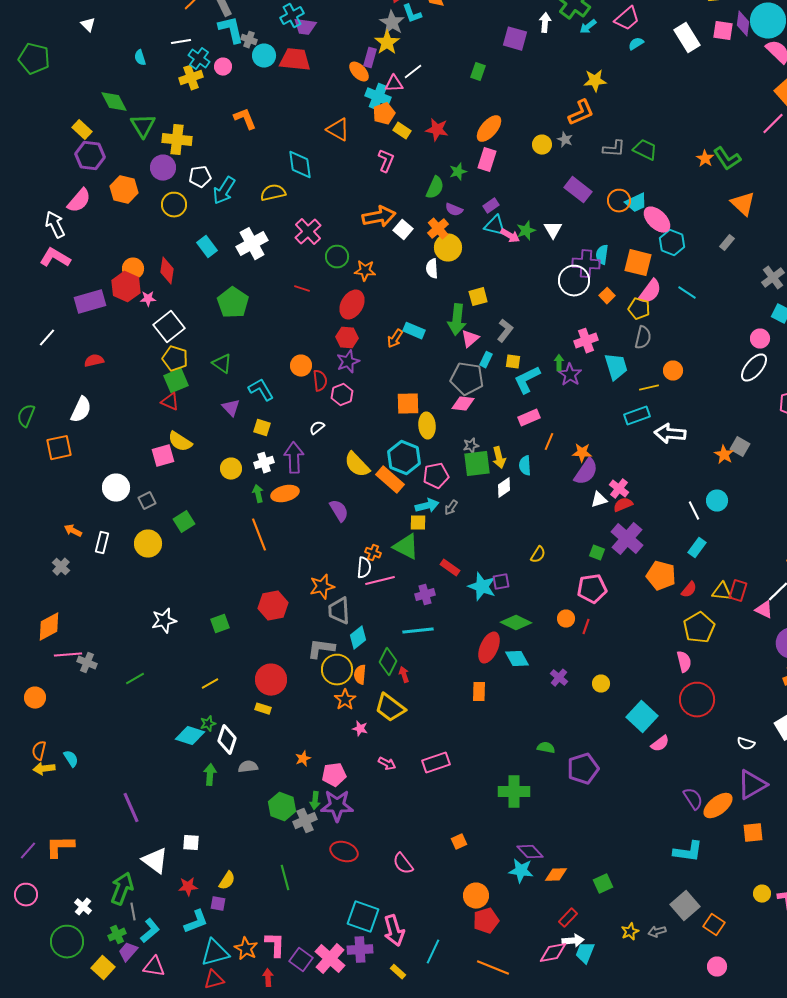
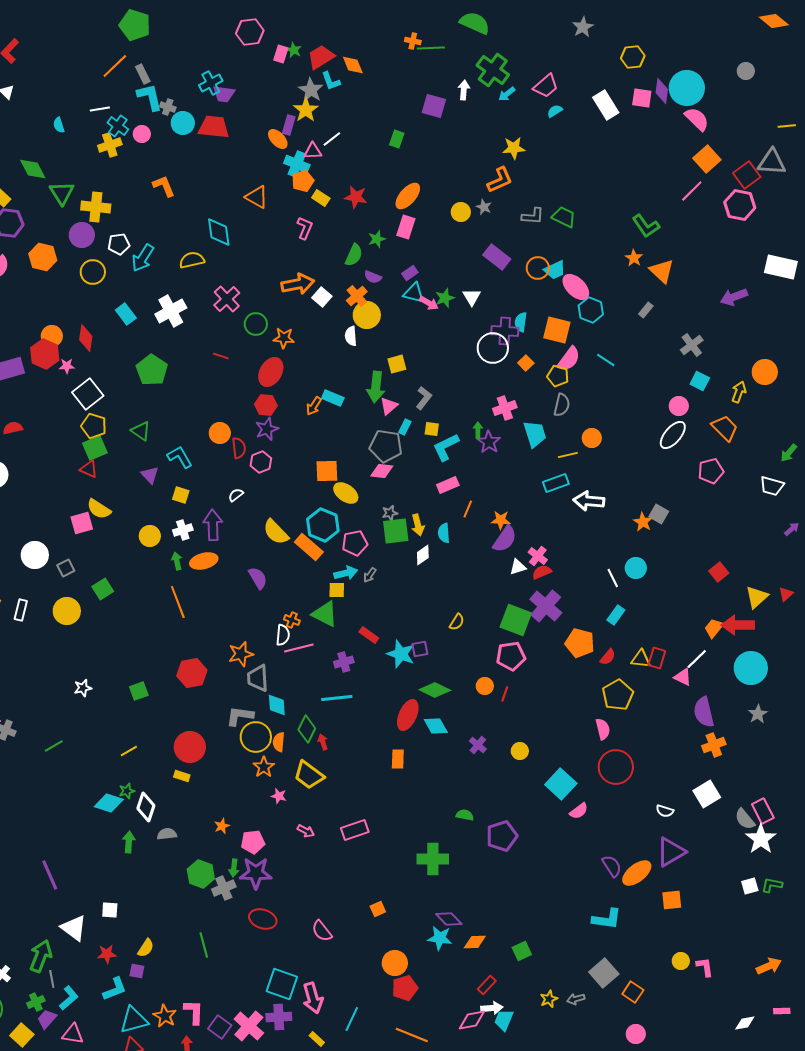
orange star: (705, 159) -> (634, 258), moved
yellow ellipse: (427, 426) -> (346, 493), turned -50
green square: (597, 553) -> (516, 620), size x2.0
white star: (164, 621) -> (83, 688), size x0.7
cyan diamond: (358, 638) -> (277, 705), turned -55

